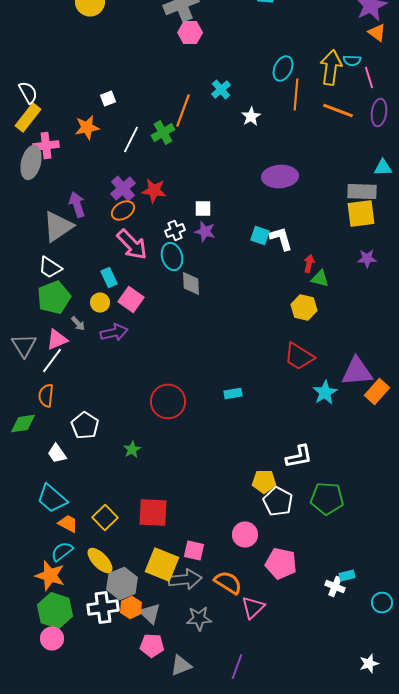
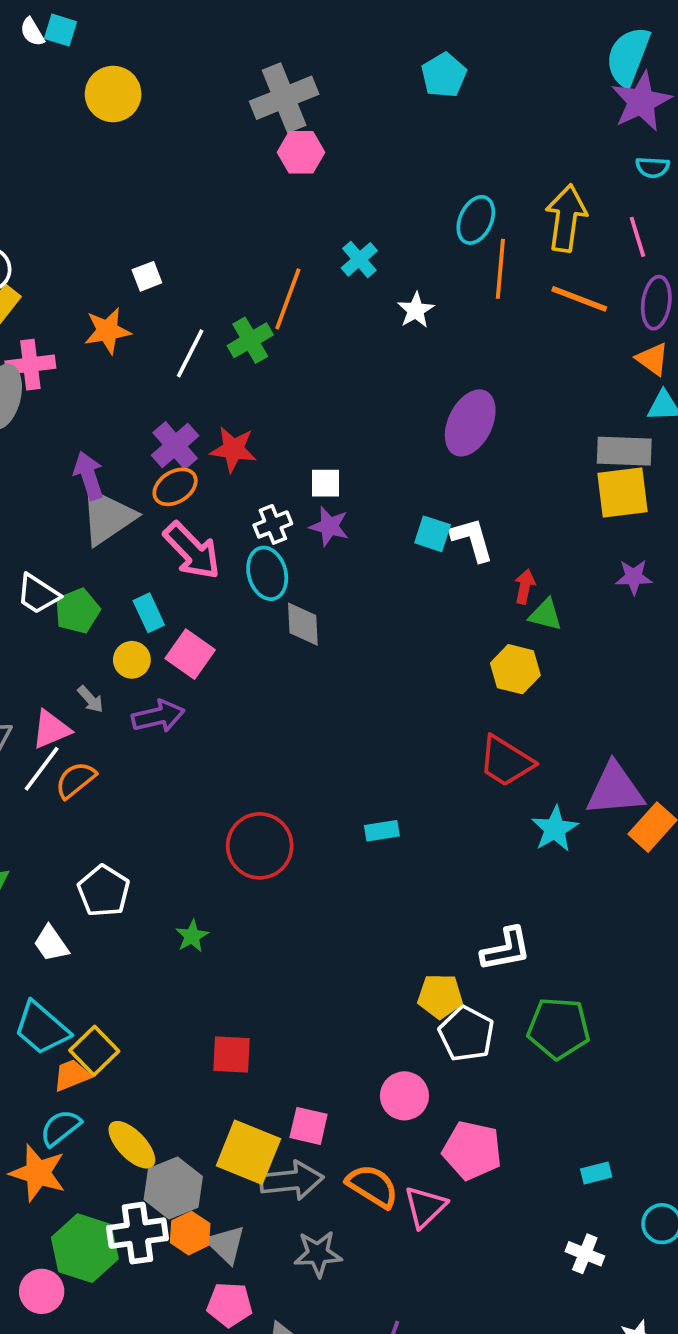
orange triangle: (377, 32) -> (653, 359), moved
cyan semicircle: (352, 60) -> (653, 167), moved
purple ellipse: (280, 176) -> (470, 423), turned -60
gray triangle: (58, 226) -> (107, 517), moved
green pentagon: (54, 298) -> (77, 611), moved, size x0.7
orange semicircle: (46, 396) -> (75, 780), moved, turned 45
red square: (153, 512) -> (231, 1055), size x0.7
yellow square: (105, 518) -> (94, 1051), moved
orange trapezoid: (68, 524) -> (72, 1075), turned -50
white cross: (335, 586) -> (585, 1254), moved
pink triangle: (253, 608) -> (425, 1207), moved
green hexagon: (55, 610) -> (85, 1248), moved

